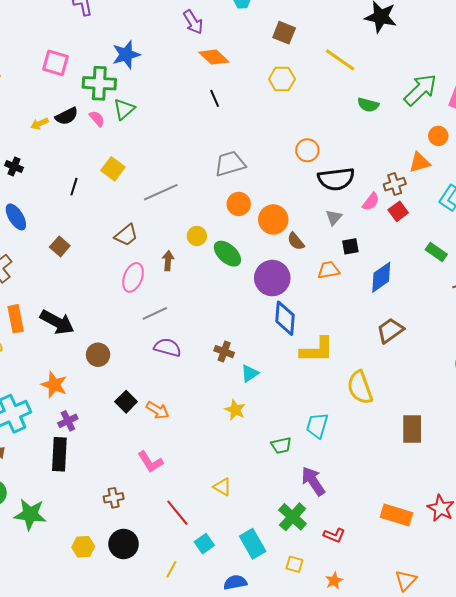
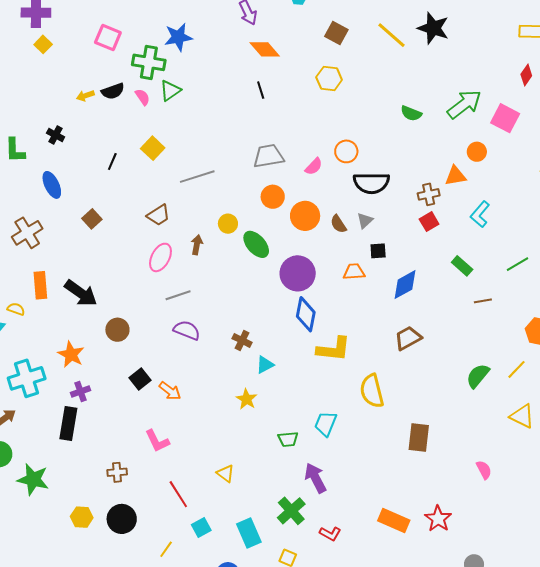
yellow line: (340, 60) -> (391, 35), moved
pink semicircle: (371, 202) -> (314, 166), moved
brown semicircle: (296, 241) -> (338, 224), moved

